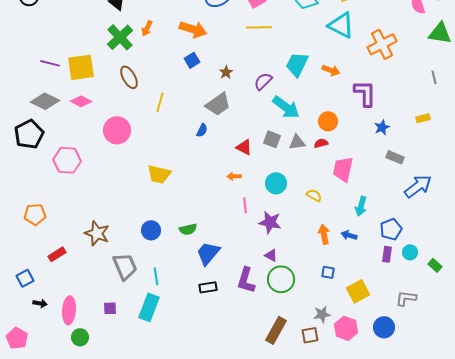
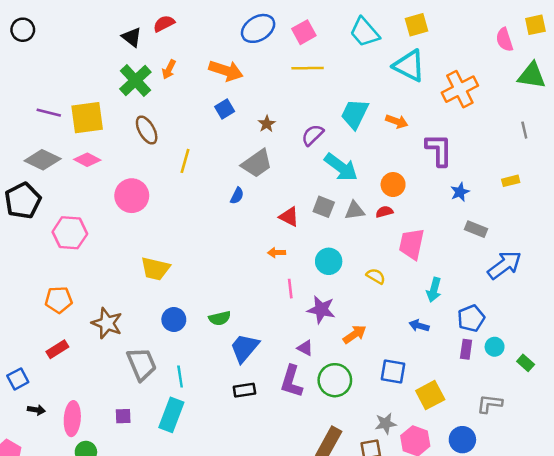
yellow trapezoid: (159, 174) -> (155, 269), moved
orange pentagon: (35, 214) -> (59, 300), moved
orange arrow: (324, 234) -> (355, 334), moved, turned 66
purple triangle: (271, 255) -> (305, 348), moved
blue square: (328, 272) -> (393, 372), size x1.5

